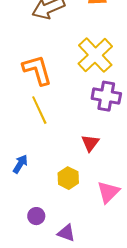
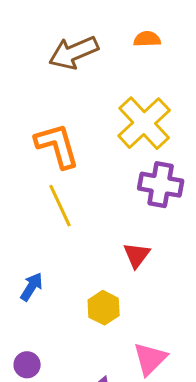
pink triangle: (108, 192) -> (150, 359), moved
purple circle: (36, 216) -> (27, 365), moved

